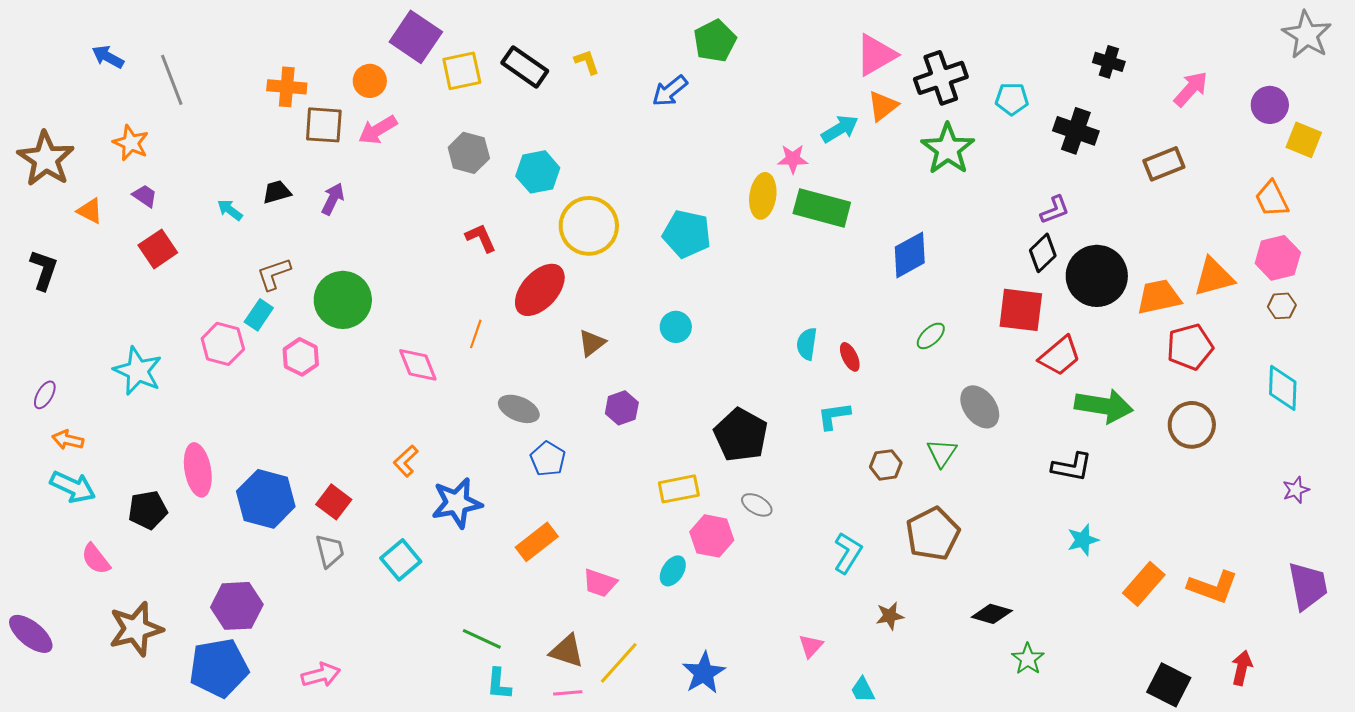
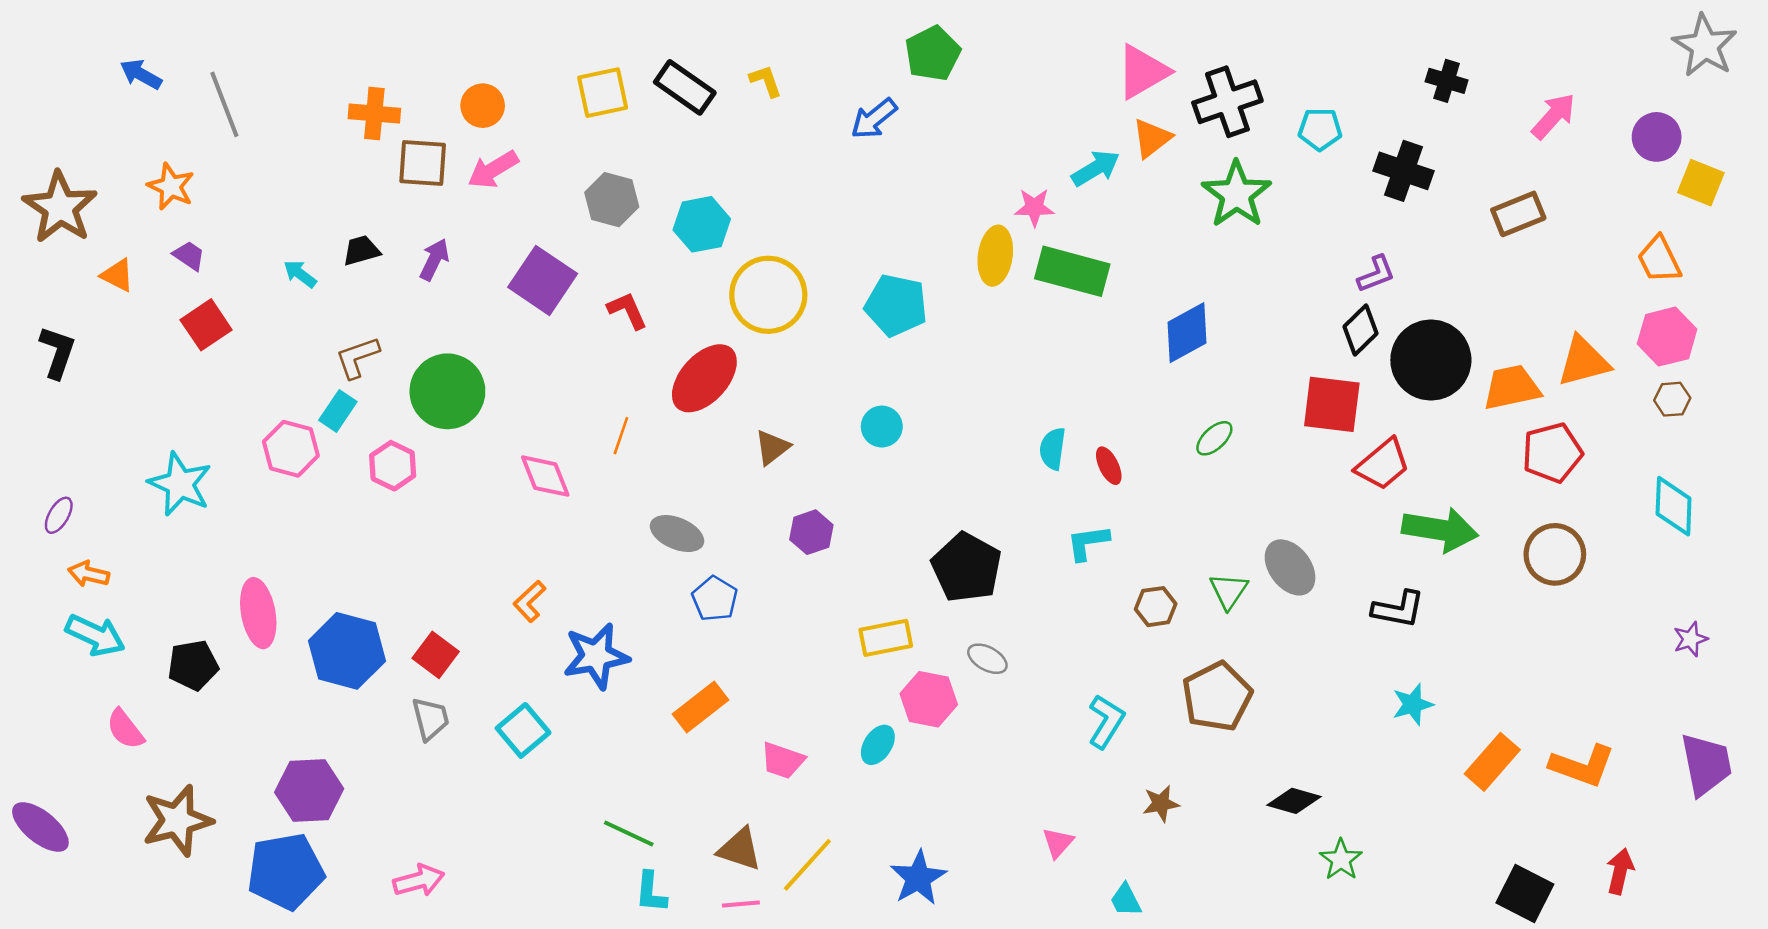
purple square: (416, 37) -> (543, 280), moved
gray ellipse: (980, 407) -> (1290, 567), moved

